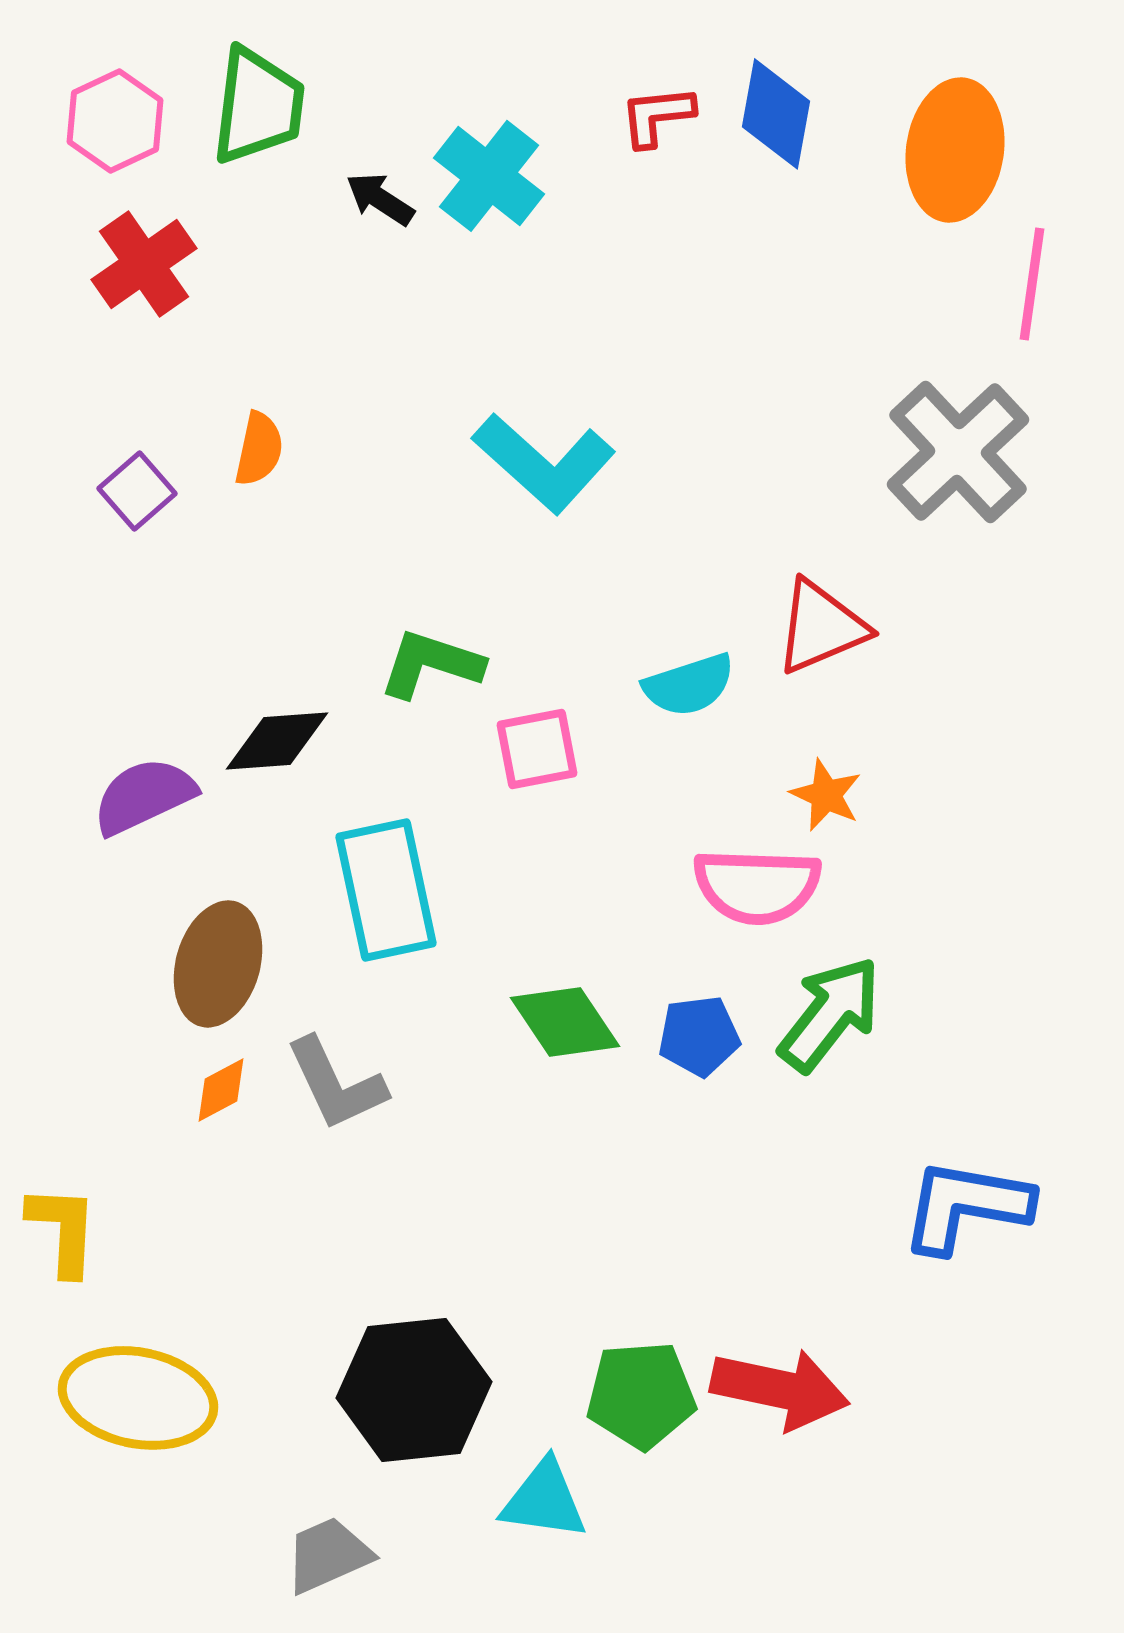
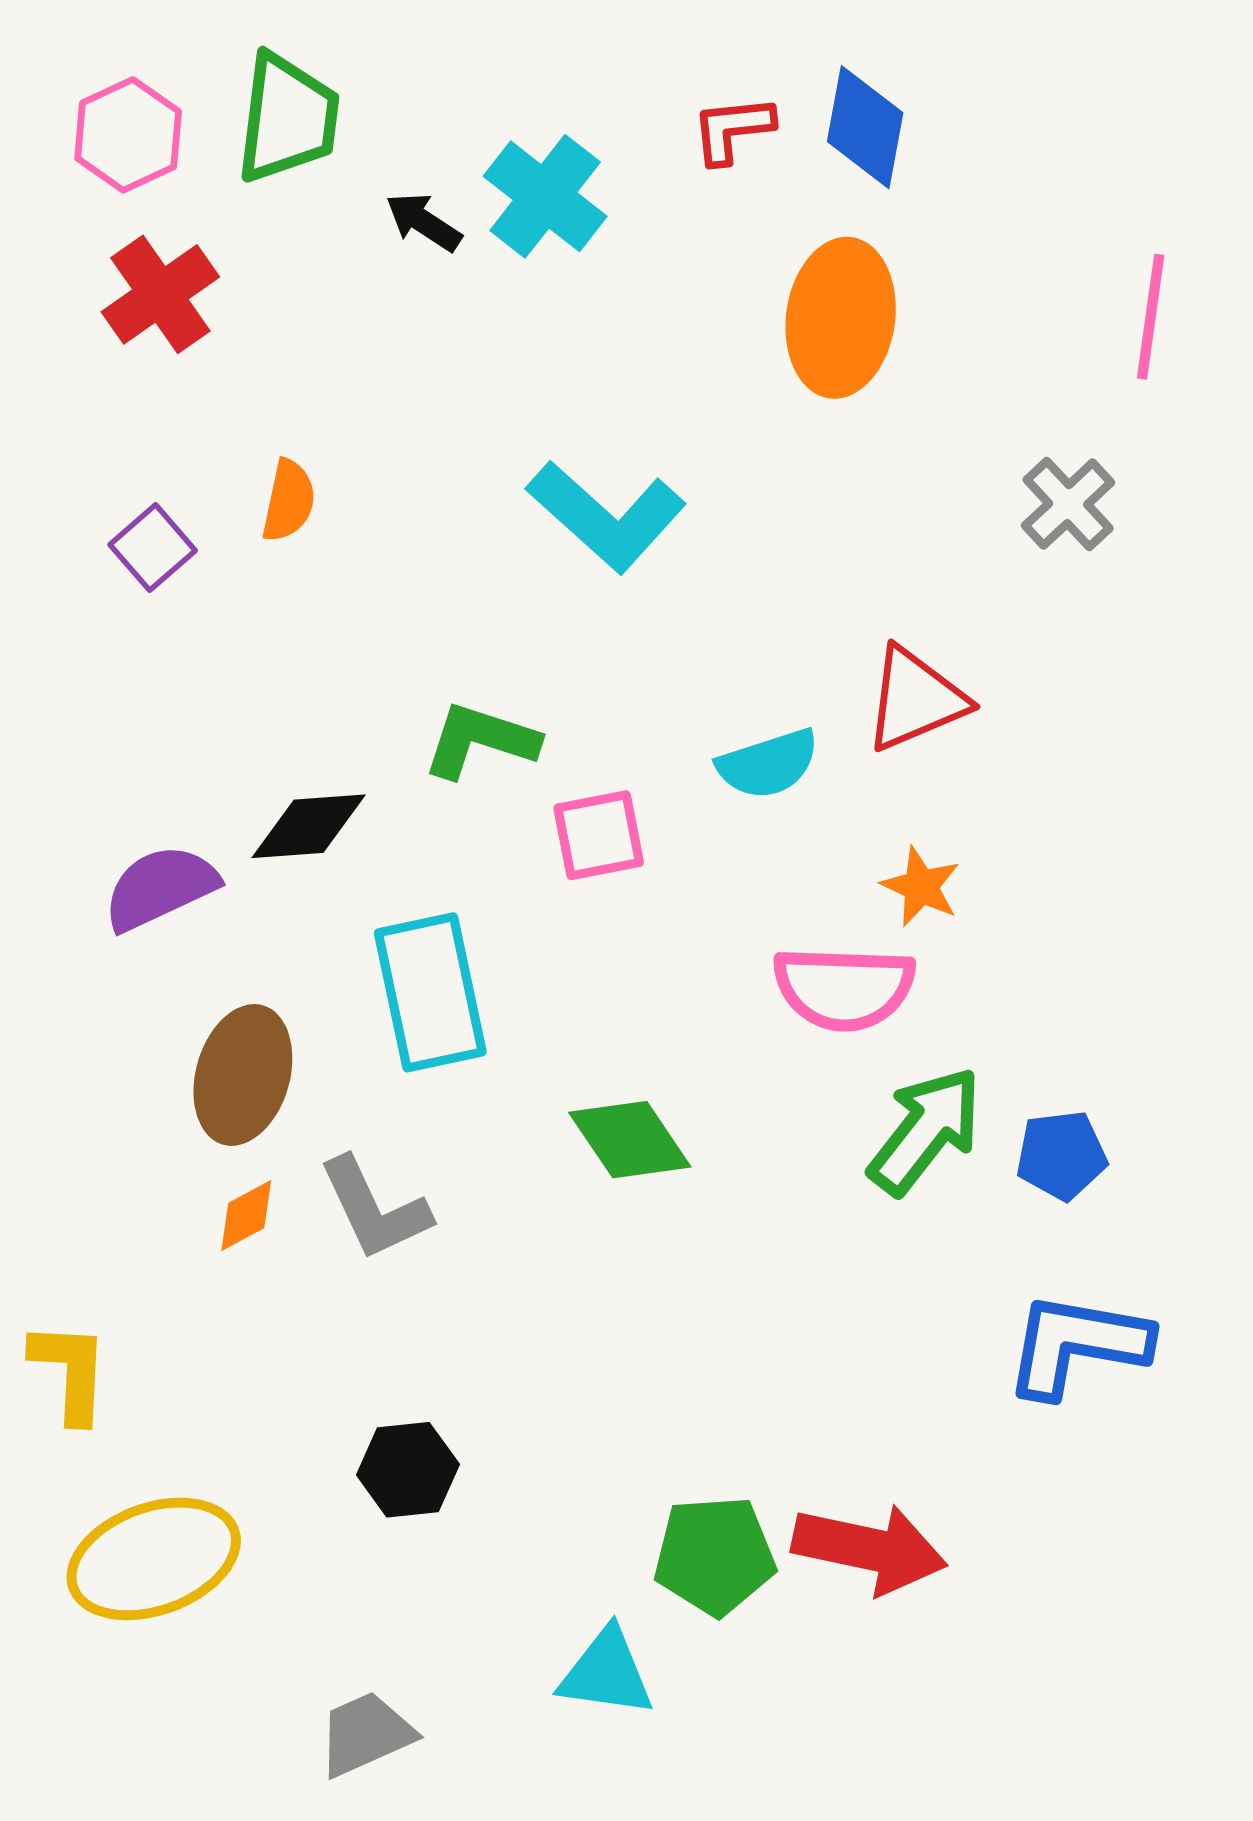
orange ellipse: (955, 150) -> (841, 318), moved
gray cross: (958, 452) -> (1068, 504), size x0.6
blue pentagon: (699, 1036) -> (1061, 1155), moved
black hexagon: (414, 1390) -> (408, 1470), moved, size x0.6
yellow ellipse: (138, 1398) -> (154, 1559), turned -31

